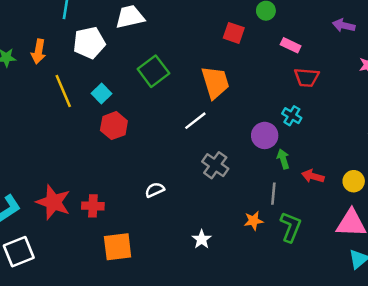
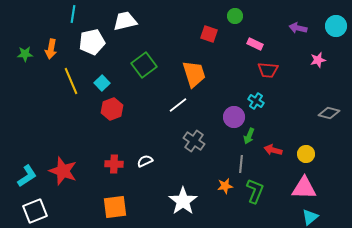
green arrow: (283, 159) -> (249, 136), turned -140
red cross: (93, 206) -> (114, 164), moved
white star: (202, 239) -> (183, 201), size x1.8

